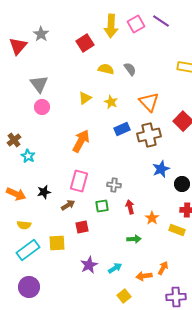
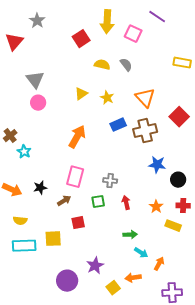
pink square: (136, 24) -> (133, 34), moved, turned -36
gray star: (41, 34) -> (37, 21), moved
blue star: (161, 169) -> (157, 165), turned 30
orange star: (152, 218) -> (156, 207), moved
cyan rectangle: (28, 250) -> (24, 246), turned 35
purple star: (89, 265) -> (95, 266), moved
cyan arrow: (115, 268) -> (141, 253), moved, turned 64
orange arrow: (144, 276) -> (133, 278), moved
purple circle: (29, 287) -> (67, 281), moved
yellow square: (124, 296) -> (113, 288), moved

